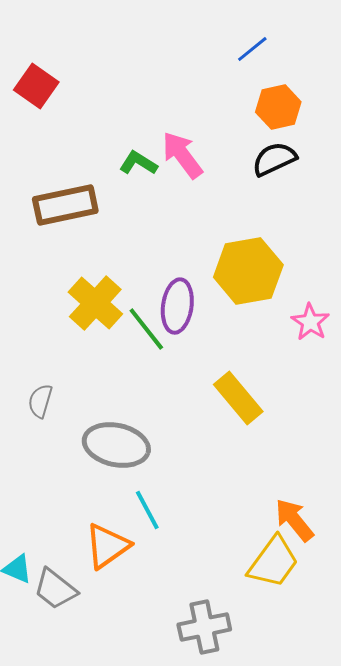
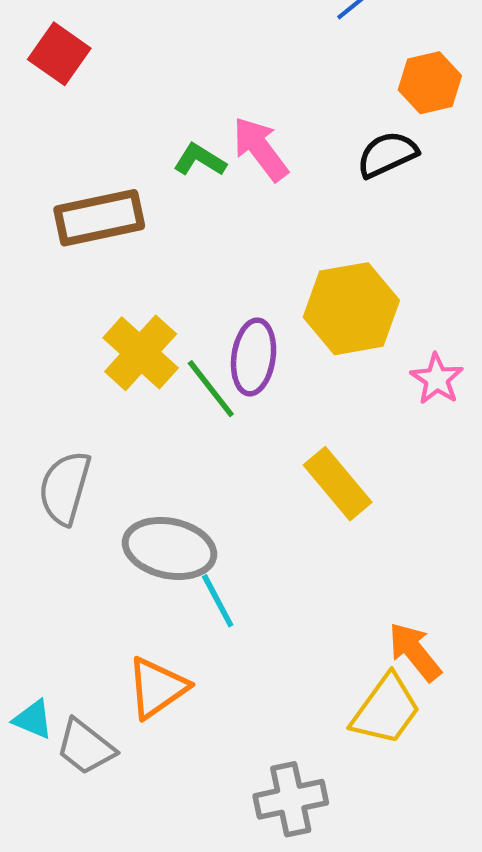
orange hexagon: (278, 107) -> (430, 83), moved
gray semicircle: (40, 401) -> (65, 488), size x1.6
cyan line: (147, 510) -> (218, 601), moved

